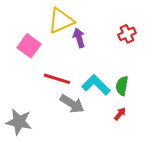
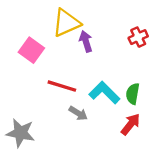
gray arrow: (72, 104) -> (78, 113), size x0.7
red arrow: (120, 114) -> (131, 124), size x1.5

